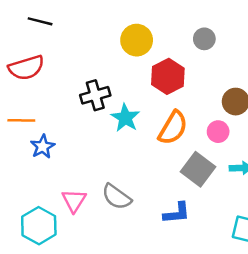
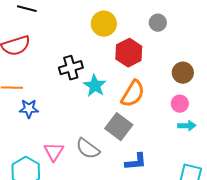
pink circle: (218, 132) -> (180, 104), moved
blue star: (43, 147) -> (29, 109), turned 30
gray square: (198, 169) -> (119, 127), moved

